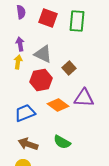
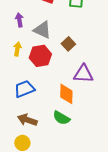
yellow arrow: (18, 62) -> (17, 49), moved
orange diamond: (58, 105) -> (66, 94), moved, turned 55

